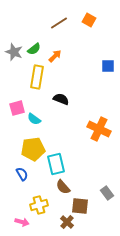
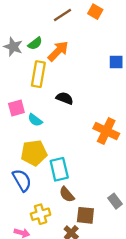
orange arrow: (55, 56) -> (58, 51), size x1.5
blue semicircle: (22, 174) -> (22, 180), size x1.5

